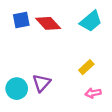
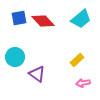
purple triangle: (41, 83) -> (37, 74), turned -36
cyan circle: (17, 89) -> (15, 57), moved

